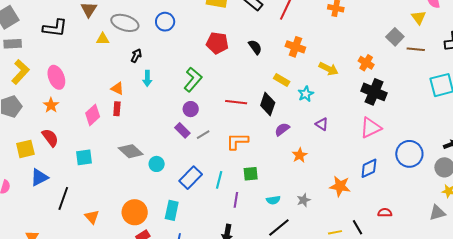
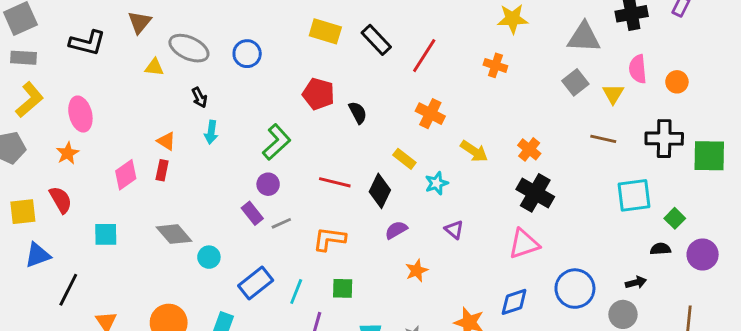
gray square: (395, 37) -> (575, 82), moved
black semicircle: (255, 47) -> (358, 113), moved
black arrow: (136, 56) -> (199, 97), turned 120

